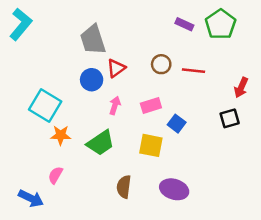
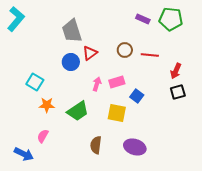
green pentagon: (221, 24) -> (171, 19), turned -30
red arrow: (241, 87) -> (176, 71), moved
cyan square: (45, 105) -> (35, 82), size x0.7
pink arrow: (115, 105) -> (97, 84), moved

